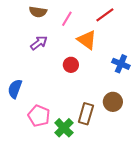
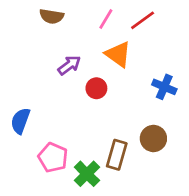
pink line: (67, 19) -> (106, 19), moved
purple arrow: (39, 43) -> (69, 65), moved

